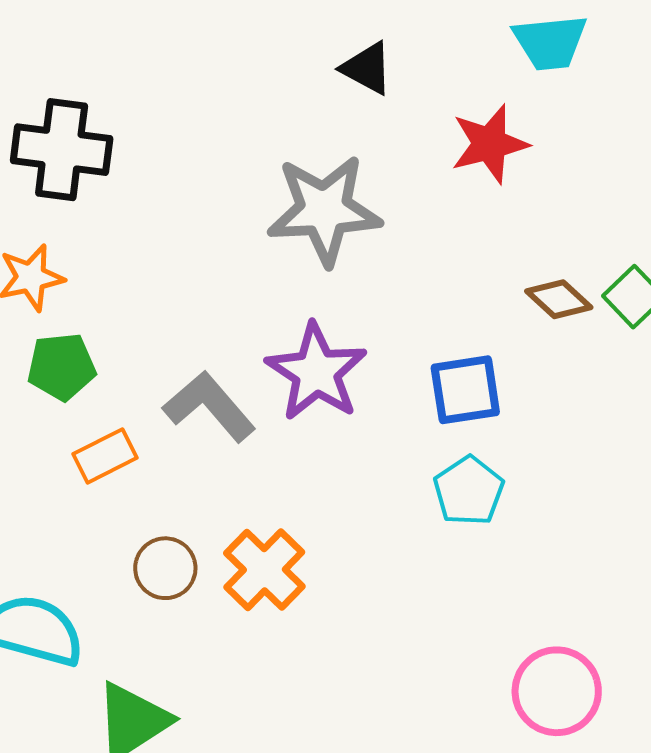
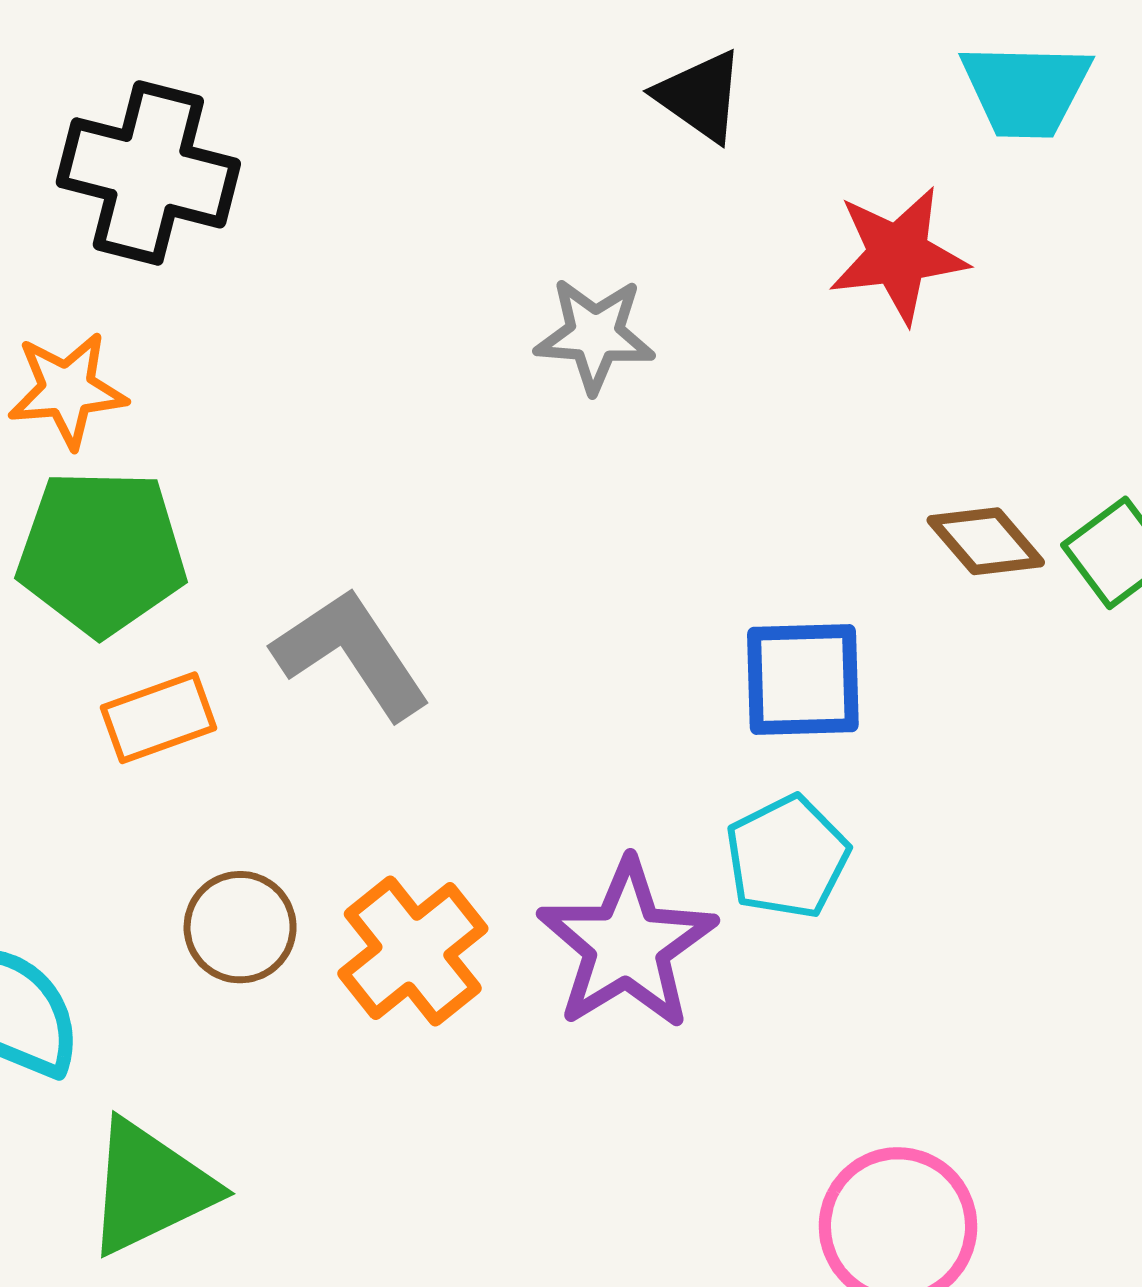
gray star: (324, 210) -> (595, 335), size x0.6
green pentagon: (61, 367) -> (102, 552), size x1.4
purple star: (316, 372) -> (627, 945), moved

